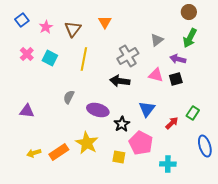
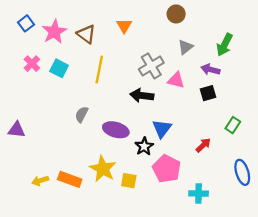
brown circle: (189, 12) -> (176, 14), moved
pink star: (46, 27) -> (54, 32), size x1.5
brown triangle: (73, 29) -> (86, 34), turned -30
pink triangle: (156, 75) -> (176, 80), moved
blue triangle: (147, 109) -> (162, 129), moved
purple triangle: (27, 111) -> (17, 130), moved
green rectangle: (193, 113) -> (233, 125), moved
orange rectangle: (59, 152) -> (70, 179), turned 54
yellow square: (119, 157) -> (129, 181), moved

